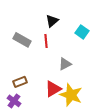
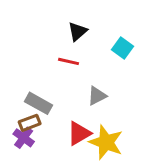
gray rectangle: (22, 40) -> (39, 103), moved
red line: (46, 41) -> (69, 61), turned -72
purple cross: (14, 101) -> (24, 138), moved

